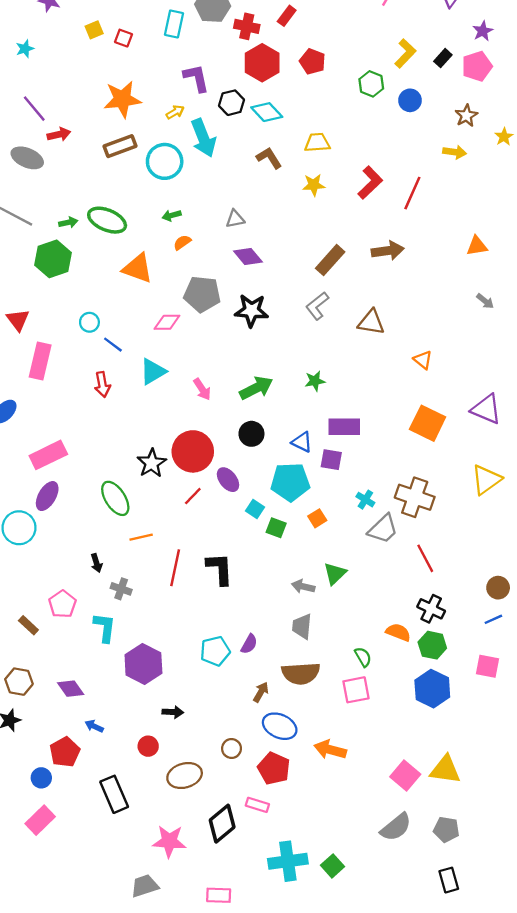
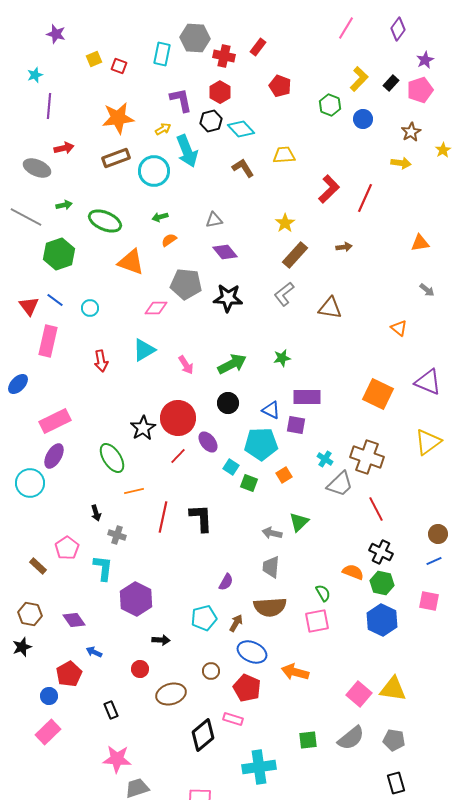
red hexagon: (262, 63) -> (220, 92), moved, size x0.7
purple line: (34, 109) -> (49, 106), moved, turned 45
yellow star: (314, 185) -> (285, 223), moved, turned -30
green arrow: (68, 222) -> (64, 205), moved
brown arrow: (388, 251) -> (344, 247), size x0.6
blue line: (113, 345) -> (55, 300), moved
orange triangle: (423, 360) -> (399, 328), moved
cyan pentagon: (215, 651) -> (204, 618), moved
black rectangle: (114, 794) -> (111, 710), size x0.6
pink star: (169, 841) -> (117, 759), moved
green square: (332, 866) -> (308, 740), moved, turned 36

